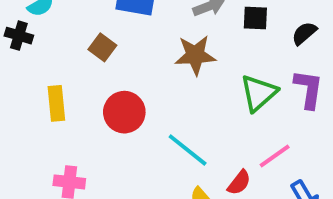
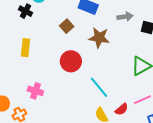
brown star: (195, 55) -> (99, 38), moved
yellow rectangle: (56, 103) -> (25, 48), moved

